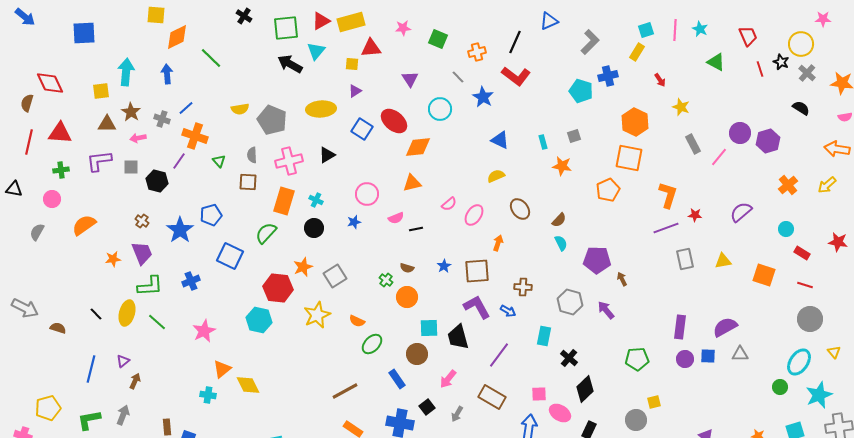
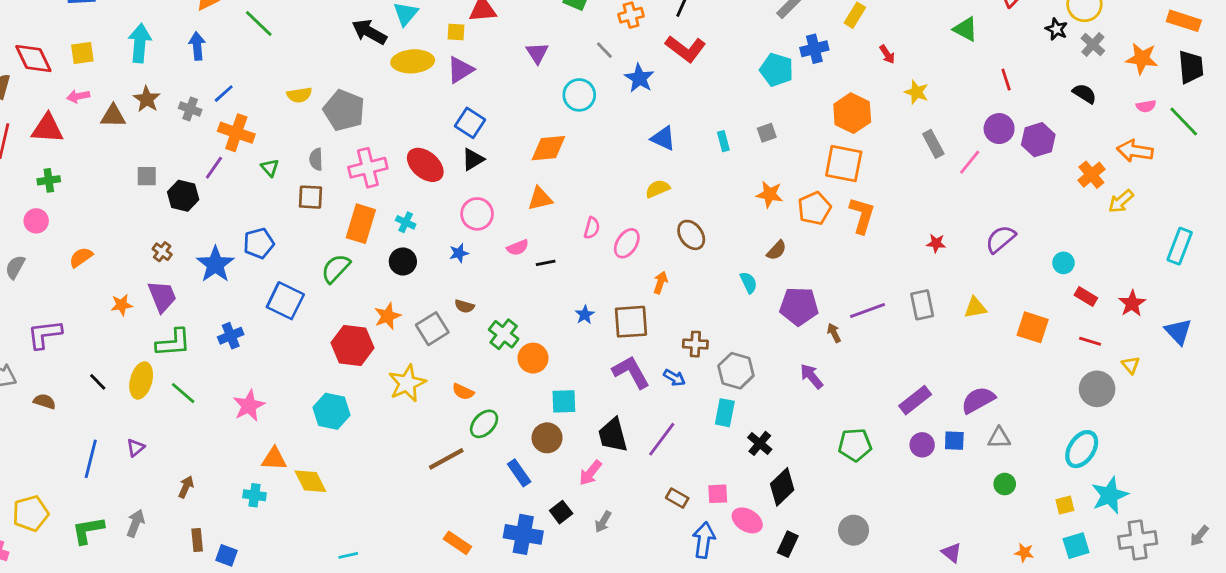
red line: (760, 69) -> (1006, 80), moved
yellow square: (101, 91) -> (82, 53), moved
purple triangle: (355, 91) -> (460, 70), size x1.5
yellow ellipse: (321, 109) -> (413, 61), moved
red ellipse: (394, 121) -> (425, 165), moved
pink arrow: (138, 138) -> (78, 96), moved
black triangle: (327, 155) -> (473, 159), moved
purple L-shape: (99, 161) -> (45, 334), moved
orange star: (562, 166) -> (770, 194), moved
orange cross: (788, 185) -> (1091, 175), moved
orange L-shape: (668, 195) -> (862, 215), moved
pink semicircle: (449, 204) -> (592, 228), turned -35
brown semicircle: (559, 220) -> (777, 250), moved
orange semicircle: (84, 225) -> (81, 257), size x0.7
purple line: (666, 228) -> (868, 310), moved
red star: (838, 242) -> (1132, 303), moved, turned 30
brown semicircle: (407, 268) -> (464, 306), moved
green cross: (386, 280) -> (504, 334), size x1.5
gray hexagon: (570, 302) -> (736, 371), moved
cyan hexagon: (259, 320) -> (331, 411), moved
purple rectangle: (680, 327) -> (915, 400), turned 45
black trapezoid: (458, 337) -> (613, 435), moved
yellow triangle: (834, 352) -> (1131, 365), moved
orange triangle: (222, 369) -> (274, 459), turned 42
brown arrow: (135, 381) -> (186, 487), moved
green circle: (780, 387) -> (1005, 484), moved
brown line: (345, 391) -> (446, 459), moved
brown rectangle: (492, 397) -> (677, 498), moved, size x0.6
yellow square: (654, 402) -> (1065, 505), moved

